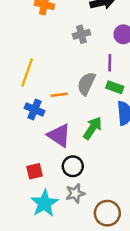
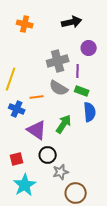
gray cross: (81, 34) -> (58, 61), moved, size x1.5
gray semicircle: (86, 84) -> (59, 88), turned -84
gray star: (75, 193) -> (61, 172), moved

